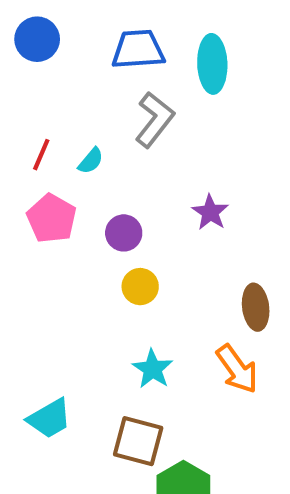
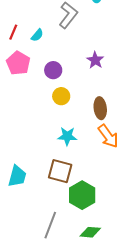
brown ellipse: (256, 307) -> (100, 108), moved
cyan star: (153, 369) -> (67, 136), turned -30
cyan trapezoid: (49, 418) -> (17, 176), moved, turned -45

